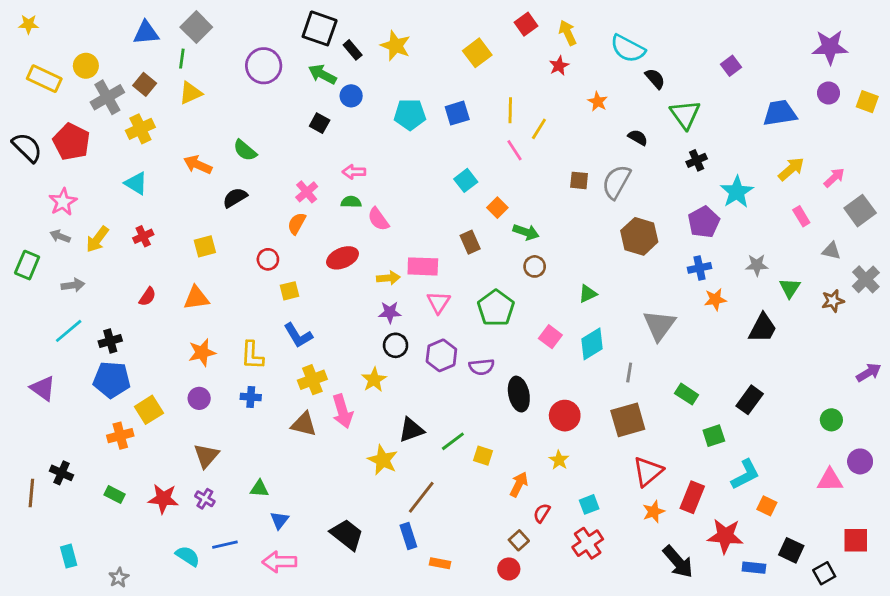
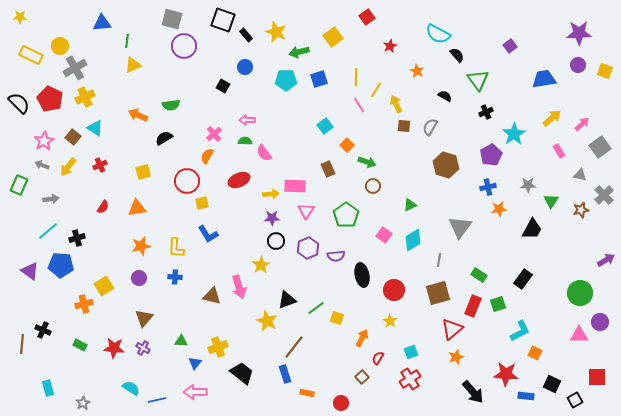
gray square: (196, 27) -> (172, 19), moved, turned -30
yellow arrow: (568, 33) -> (396, 104), moved
green arrow: (322, 74) -> (299, 52), moved, turned -42
brown square: (145, 84) -> (73, 137), moved
yellow cross: (140, 129) -> (85, 97), moved
green semicircle: (245, 150) -> (171, 105), turned -48
gray semicircle: (616, 182) -> (430, 127), size x0.7
red circle: (268, 259) -> (187, 181), size x1.6
blue pentagon: (112, 380) -> (61, 265), moved
yellow cross: (312, 380) -> (218, 347), moved
green circle: (831, 420) -> (580, 293), size x1.6
red rectangle: (692, 497) -> (473, 306), moved
blue line: (225, 545) -> (157, 400), moved
red circle: (509, 569) -> (341, 403), moved

